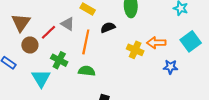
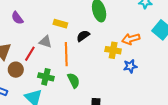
blue star: (171, 67) -> (130, 66), moved
green semicircle: (87, 71) -> (74, 80), turned 70

